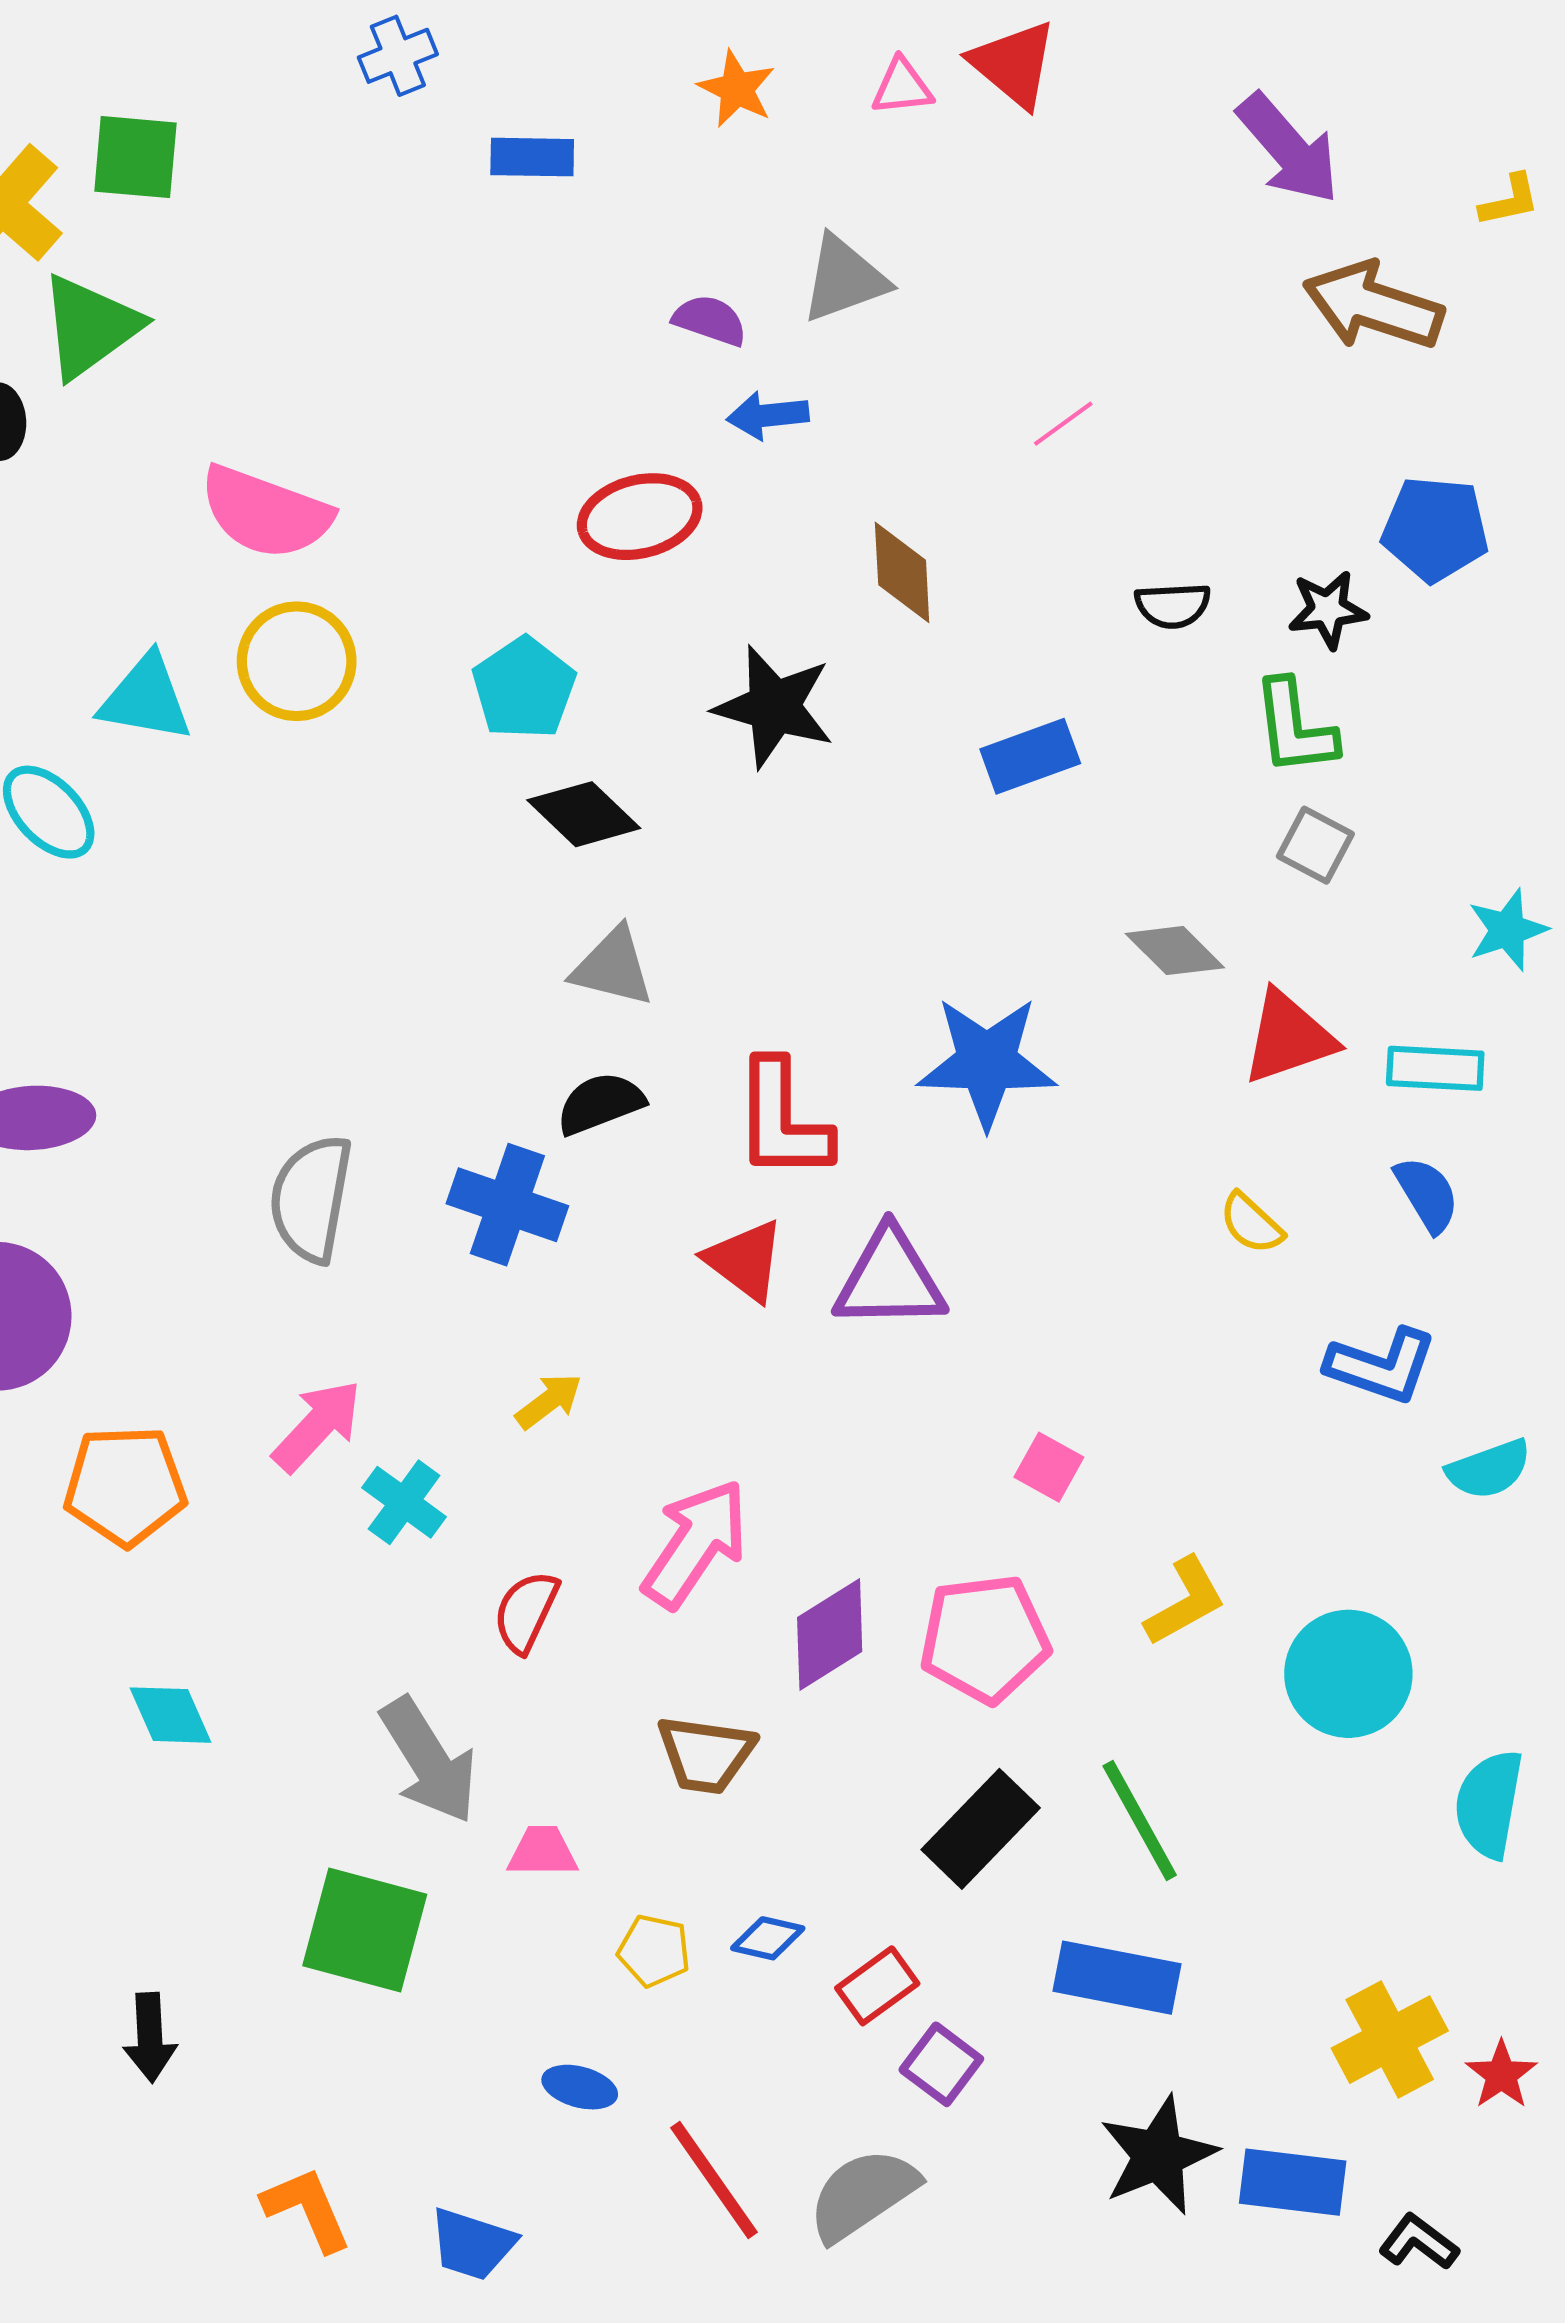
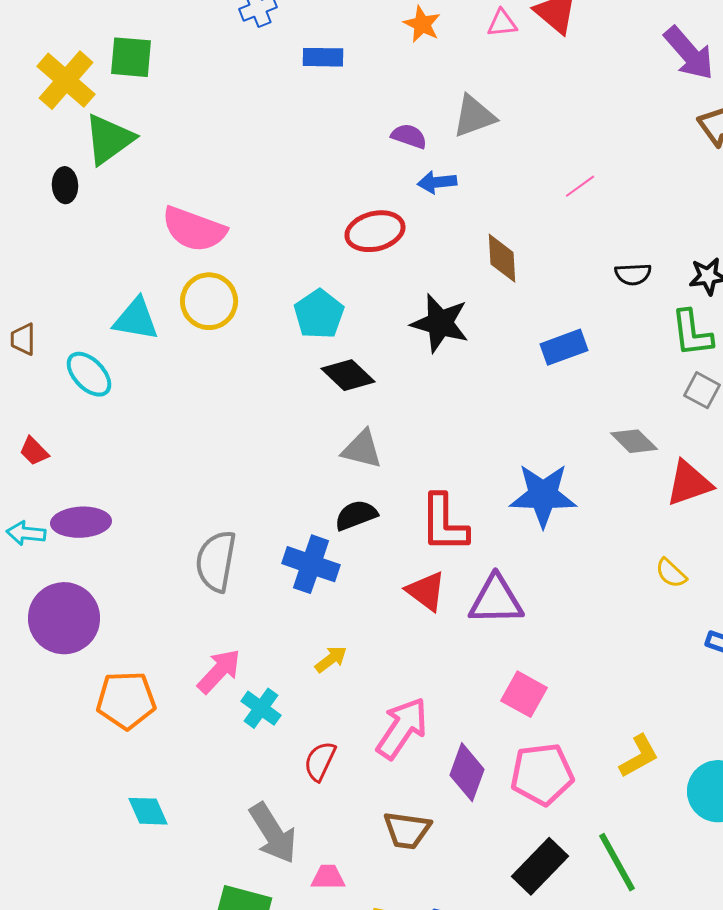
pink square: (1049, 1467) -> (524, 694), moved, size x1.4
purple diamond: (830, 1635) -> (467, 772), turned -38

